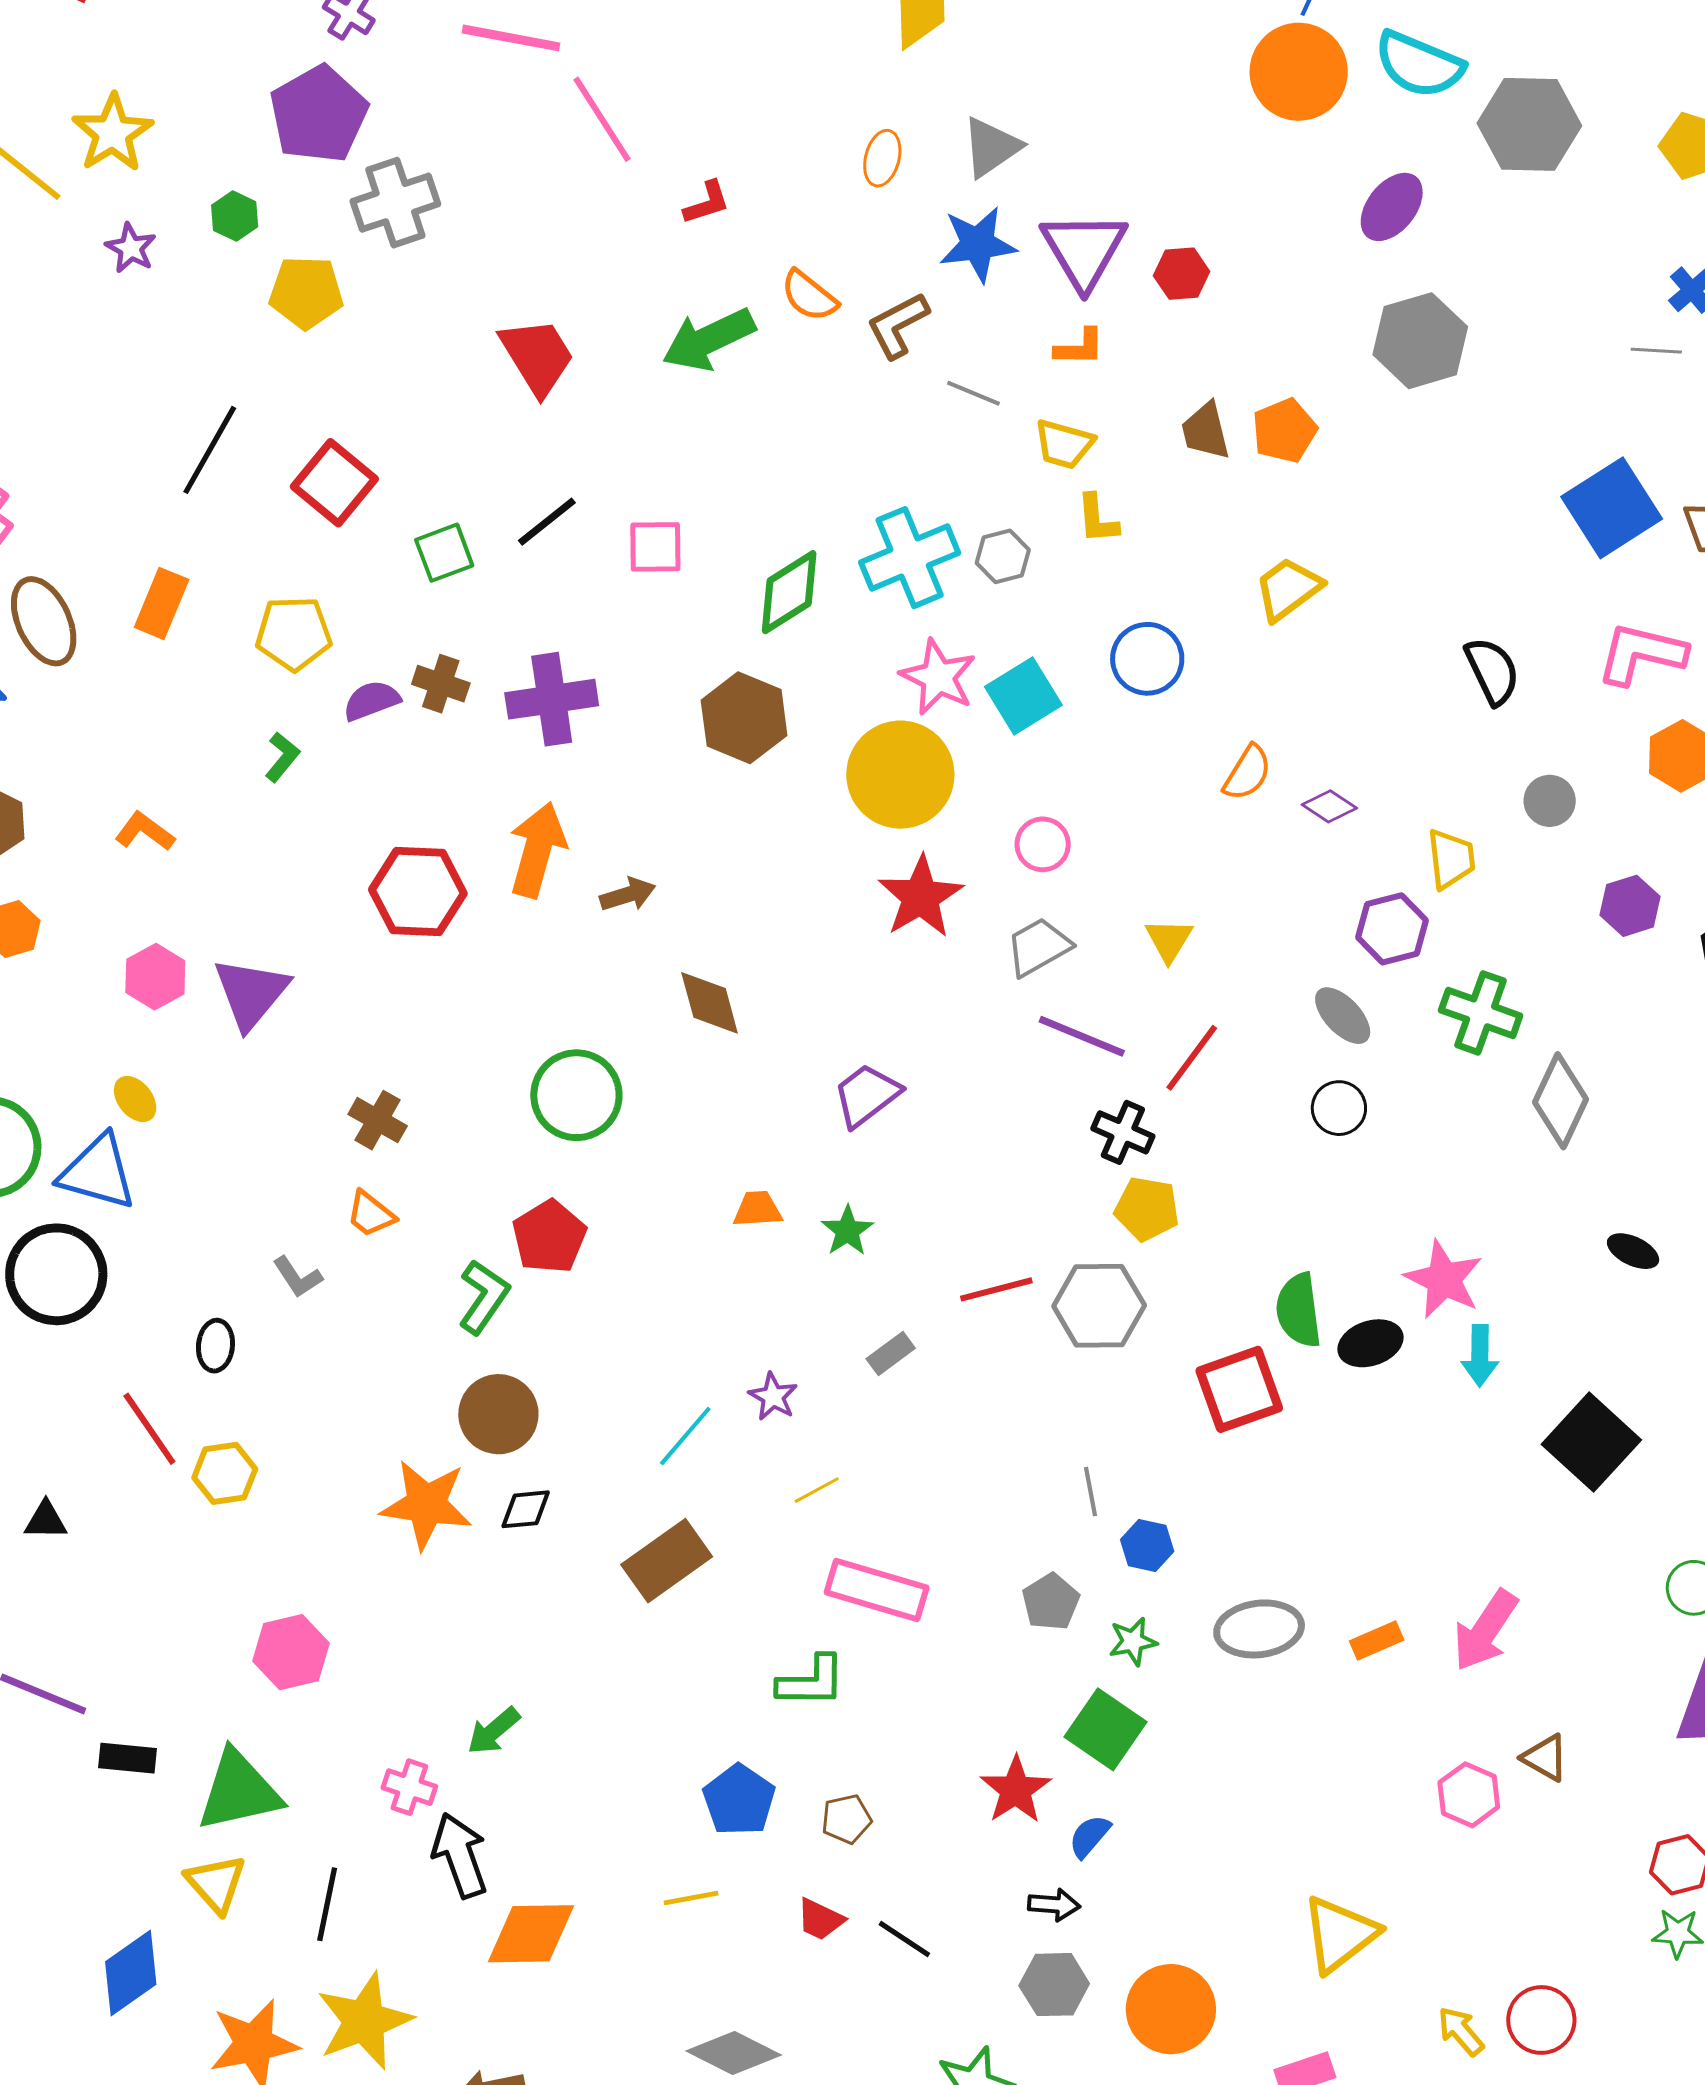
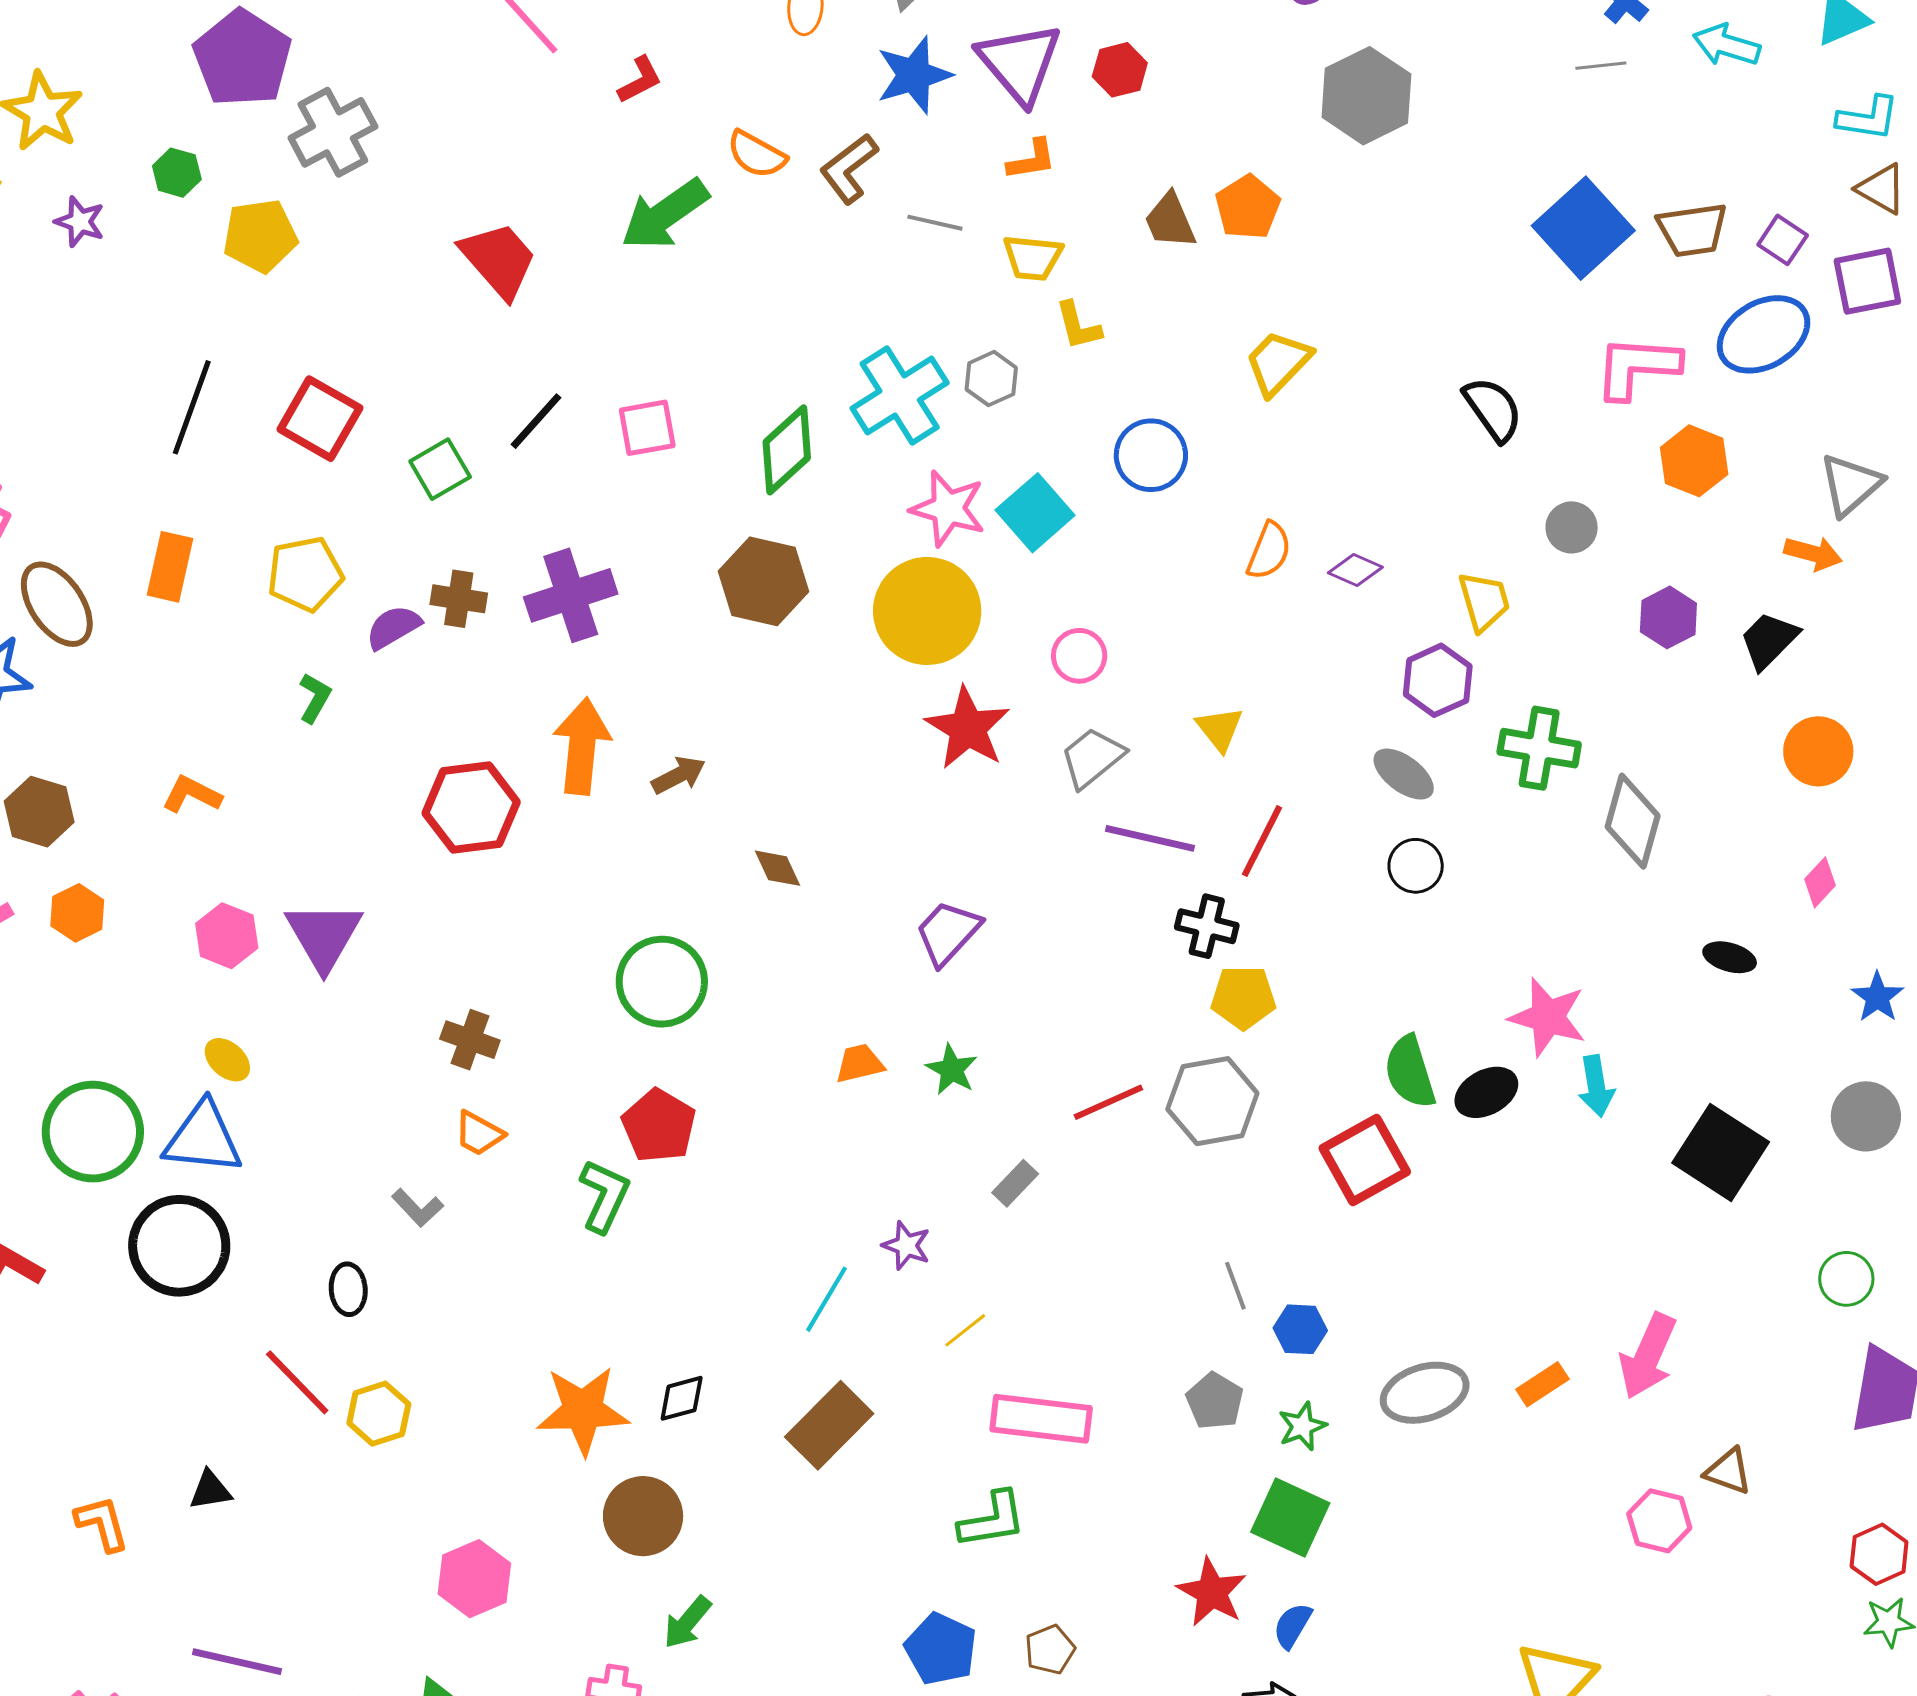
brown diamond: (710, 1003) -> (777, 868), size x0.7
brown circle: (498, 1414) -> (643, 1516), moved

